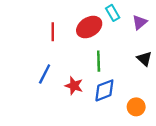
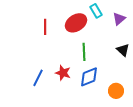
blue line: (45, 74) -> (38, 78), moved

